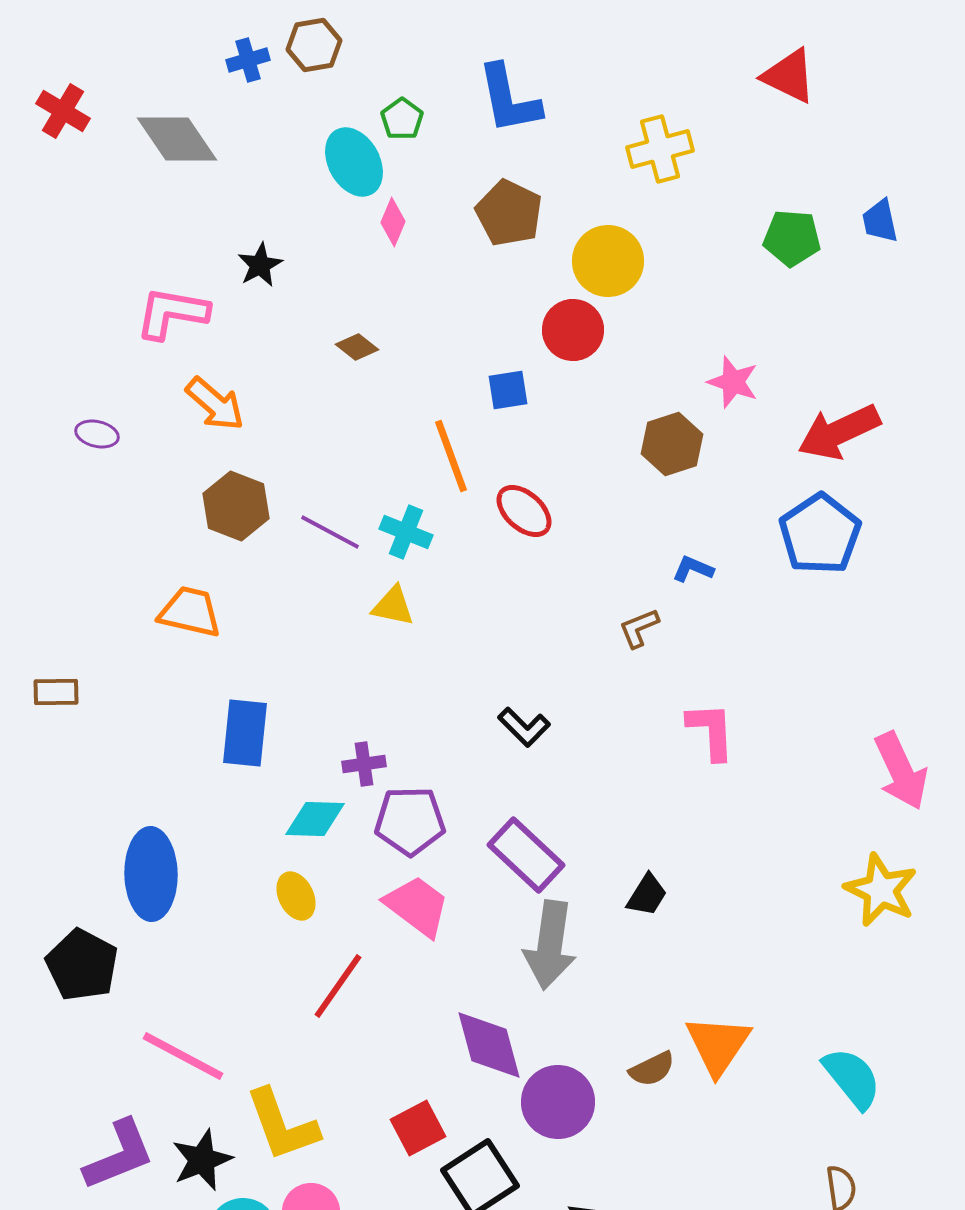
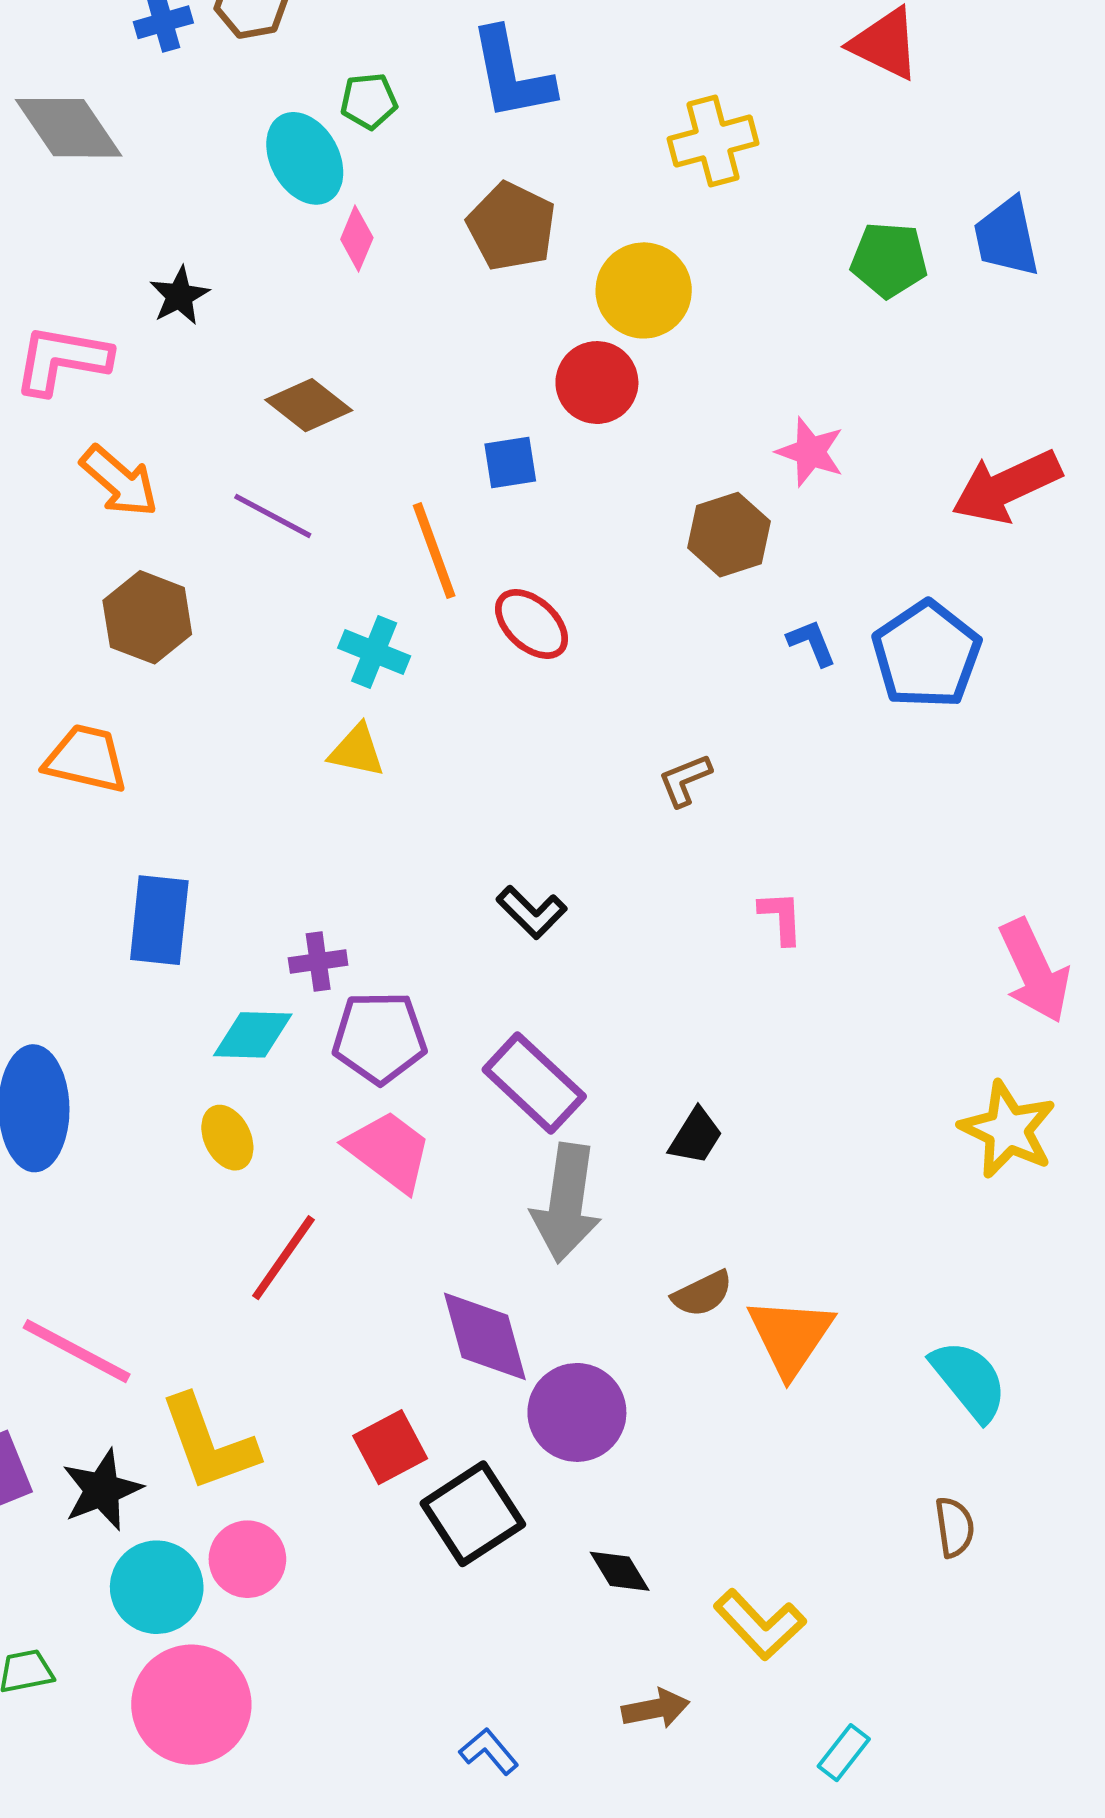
green pentagon: (402, 119) -> (369, 101), turned 30
blue trapezoid: (880, 221) -> (1006, 237), size x1.4
brown diamond: (357, 347) -> (309, 405), size x1.5
red arrow: (839, 432) -> (1006, 487), moved
purple line: (330, 532) -> (273, 516), moved
blue L-shape: (693, 569) -> (812, 643), moved, turned 45
pink L-shape: (711, 731) -> (781, 917), size x0.7
brown semicircle: (652, 1069) -> (702, 1294), moved

